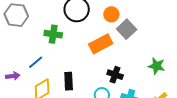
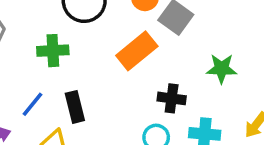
green star: (157, 66) -> (222, 69), moved
black rectangle: (69, 81) -> (75, 107), moved

